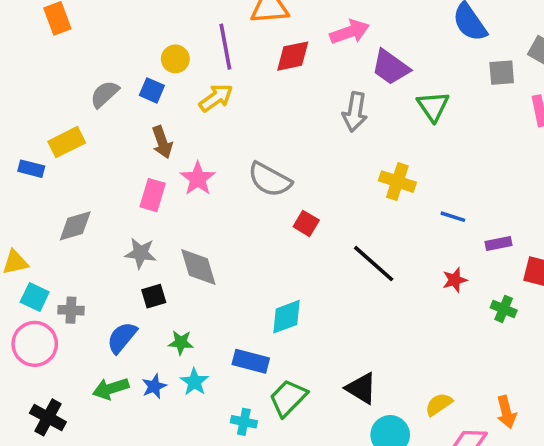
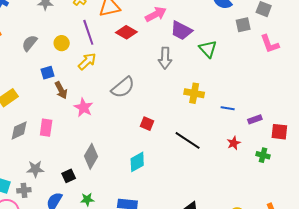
red diamond: (293, 56) -> (126, 32), turned 50
blue square: (152, 90) -> (47, 73), moved, turned -32
gray semicircle: (105, 94) -> (30, 43), moved
gray semicircle: (270, 180) -> (123, 87), moved, turned -60
pink rectangle: (153, 195) -> (46, 128), moved
gray diamond: (75, 226) -> (19, 130), moved
gray star: (141, 253) -> (35, 169), moved
gray diamond: (198, 267) -> (91, 156), turned 55
cyan diamond: (287, 317) -> (137, 162), moved

